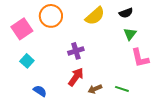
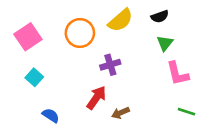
orange circle: (51, 16) -> (80, 33), moved
purple cross: (76, 51) -> (110, 65), moved
green line: (122, 89) -> (186, 112), moved

